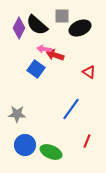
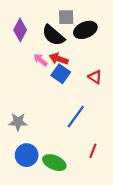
black semicircle: (37, 25) -> (53, 35), moved
pink arrow: (44, 49) -> (40, 60), moved, turned 32
blue square: (36, 69) -> (61, 74), moved

